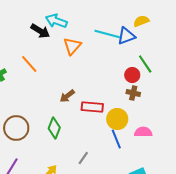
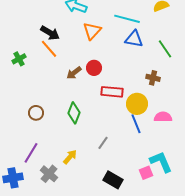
black arrow: (40, 31) -> (50, 33), moved
blue triangle: (126, 36) -> (134, 39), moved, turned 30
red circle: (132, 75) -> (94, 68), moved
brown arrow: (67, 96) -> (74, 73), moved
brown circle: (16, 128) -> (36, 113), size x0.6

